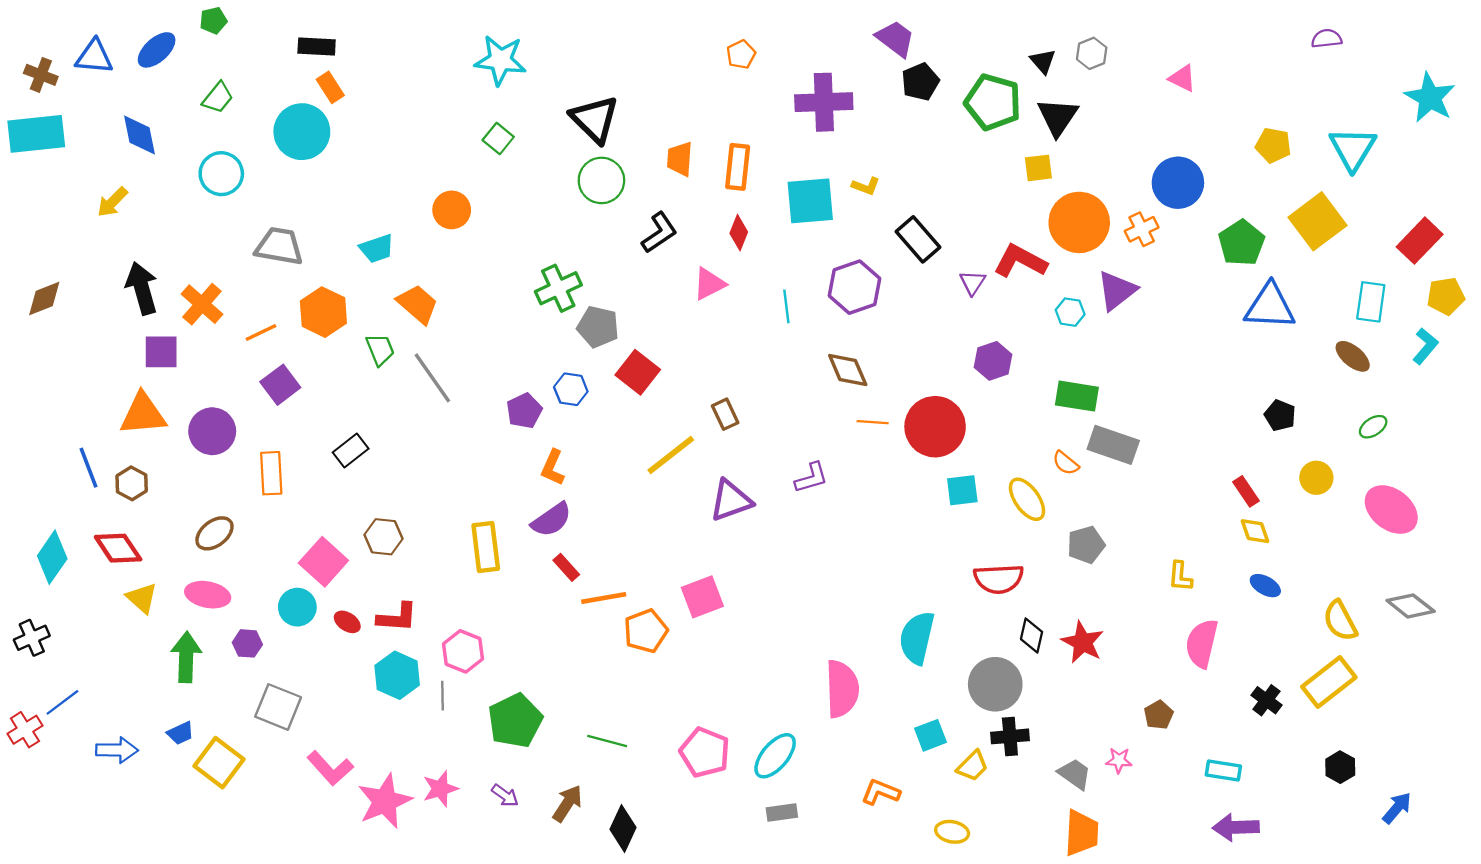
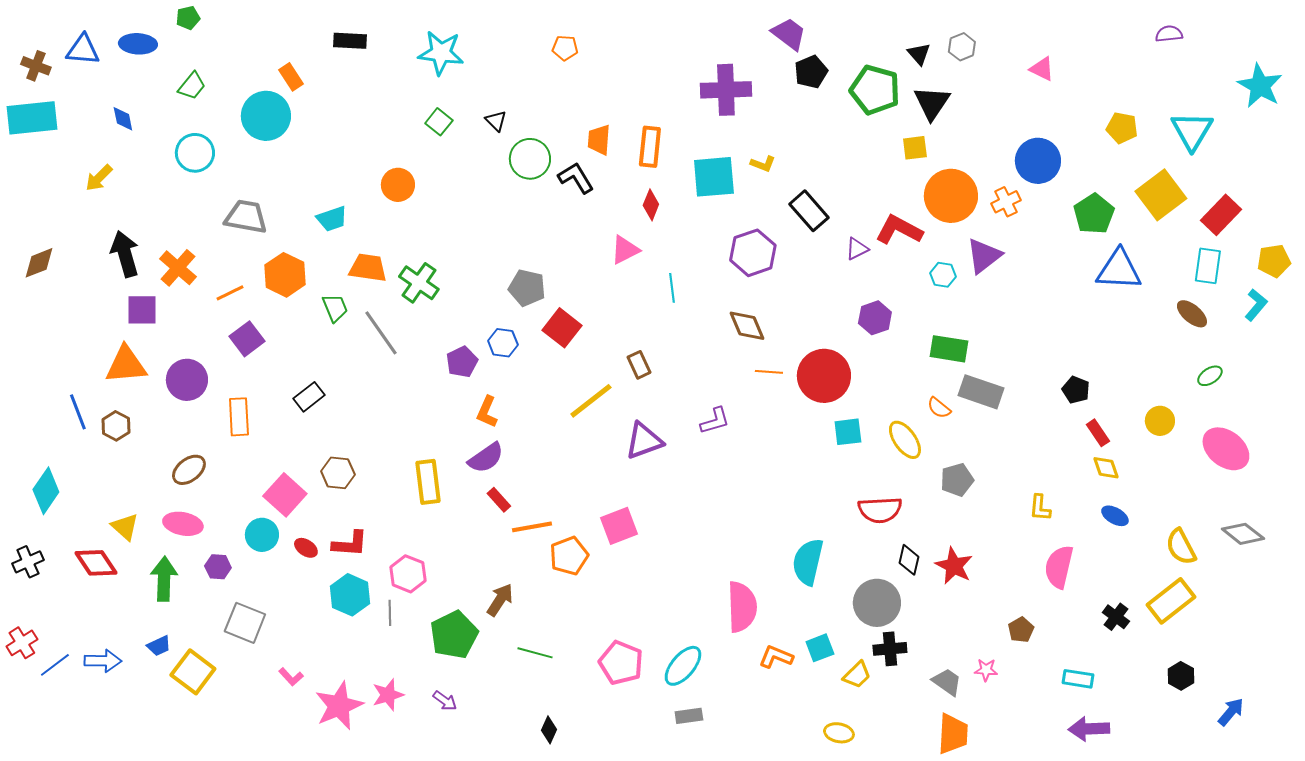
black rectangle: (317, 47) -> (350, 41), moved
blue ellipse: (157, 50) -> (138, 44), turned 45
orange pentagon: (741, 54) -> (565, 48), moved, turned 30
black triangle: (595, 119) -> (496, 121), moved, size x0.5
blue diamond: (140, 135) -> (123, 119), size x0.7
black L-shape: (659, 233) -> (576, 178), moved, turned -87
red rectangle: (1420, 241) -> (1221, 215), moved
purple triangle: (973, 283) -> (857, 249), turned 30
green cross: (558, 288) -> (419, 283), moved, turned -30
orange trapezoid: (418, 304) -> (368, 268), turned -33
cyan line: (786, 306) -> (672, 288), moved
black pentagon: (1280, 415) -> (1076, 390), moved
red diamond: (118, 548) -> (96, 563), moved
blue line: (62, 702) -> (55, 665), moved
pink L-shape: (330, 768) -> (291, 677), size x0.6
orange L-shape: (881, 792) -> (776, 657), moved
brown arrow: (567, 803) -> (500, 600), moved
black diamond: (623, 828) -> (549, 730), size x0.7

